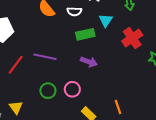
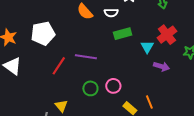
cyan triangle: (106, 20) -> (147, 47), moved
purple arrow: (89, 62) -> (161, 66), moved
orange line: (118, 107) -> (149, 102), moved

